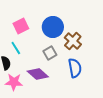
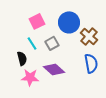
gray square: (50, 53) -> (52, 43), moved

